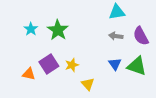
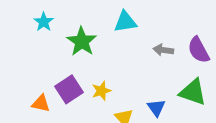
cyan triangle: (117, 12) -> (125, 22), moved
cyan star: (31, 29) -> (44, 22), moved
blue triangle: (115, 64) -> (156, 108), moved

